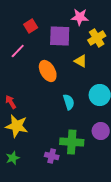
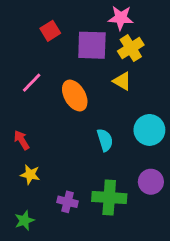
yellow cross: (97, 38) -> (131, 48), moved
pink line: (18, 51) -> (32, 83), moved
yellow star: (17, 126) -> (30, 175), size x0.6
purple cross: (52, 156) -> (68, 202), moved

